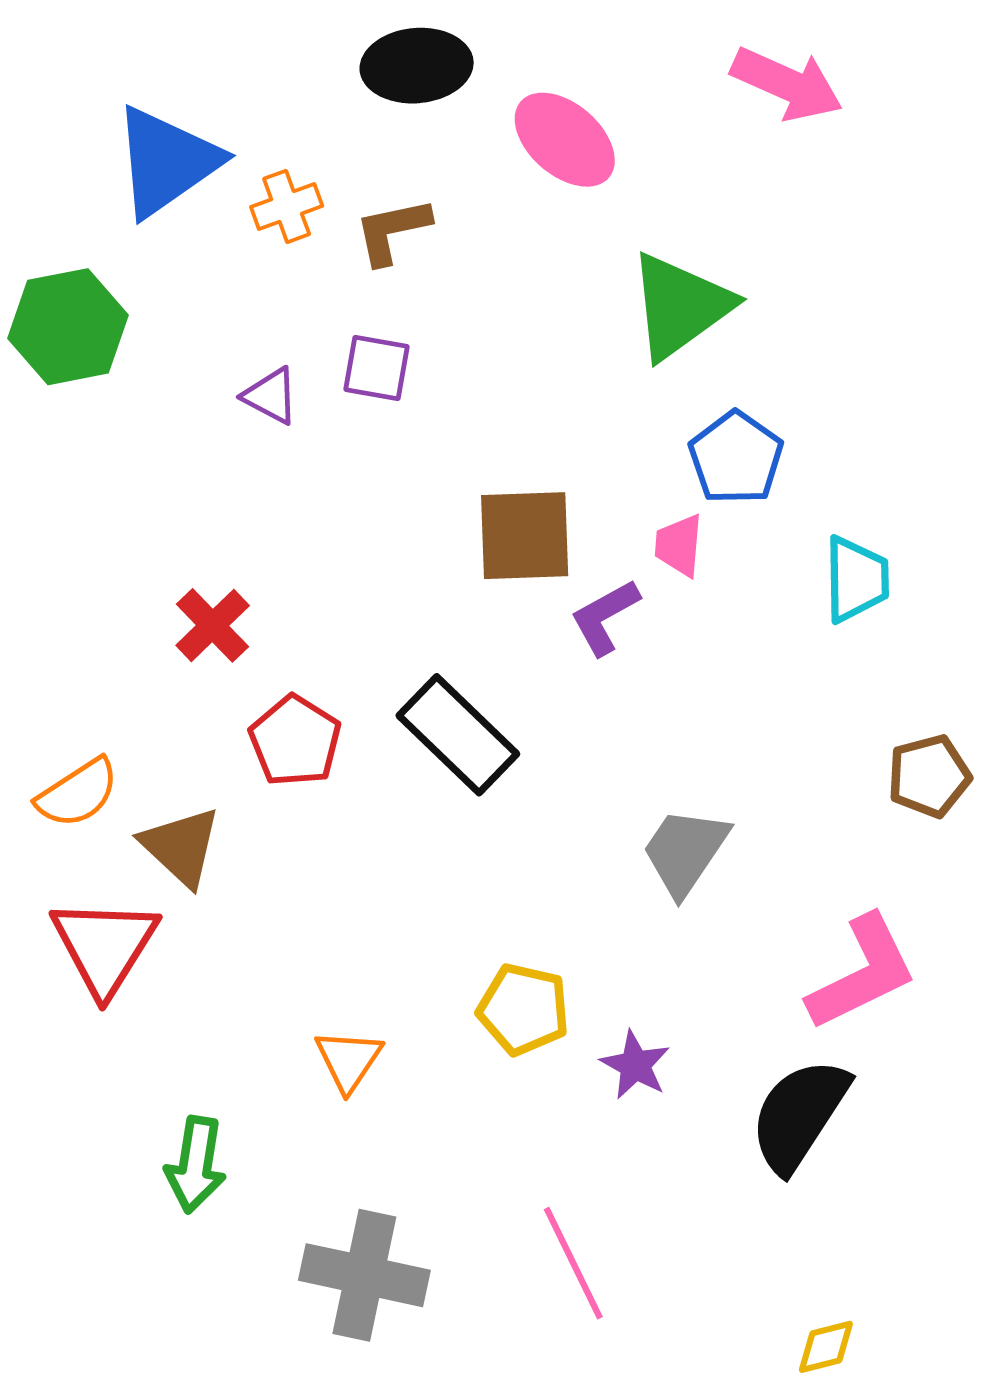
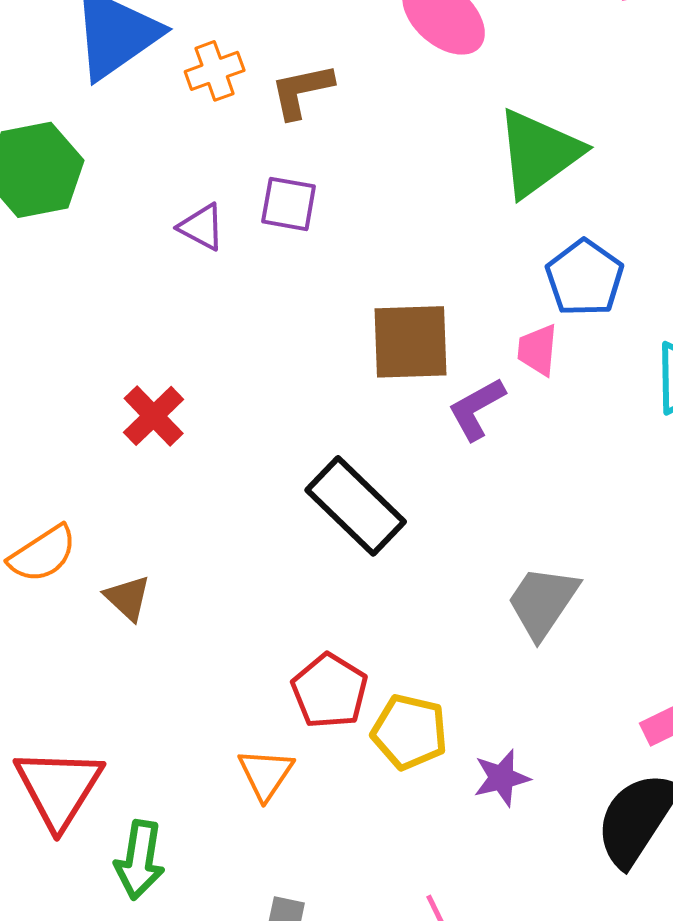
red pentagon: (295, 741) -> (330, 691), moved
brown triangle: (181, 847) -> (128, 598), size x0.7
red triangle: (104, 946) -> (59, 788), moved
purple star: (635, 1065) -> (502, 778), turned 30

